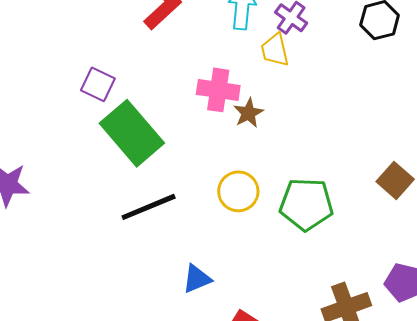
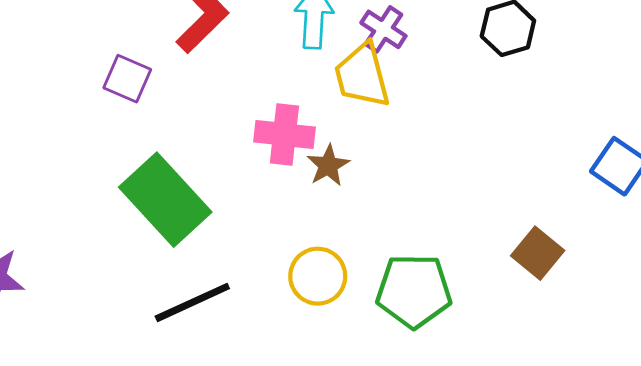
yellow trapezoid: (275, 50) -> (362, 75), size x1.4
purple square: (98, 84) -> (127, 79), moved

